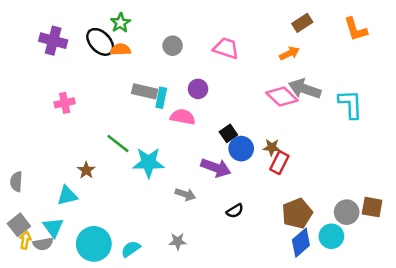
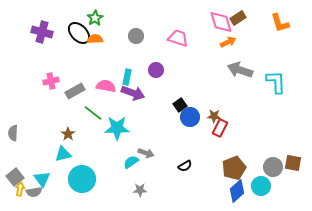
gray rectangle: (145, 91) -> (75, 91), moved, turned -42
pink diamond: (282, 97) -> (221, 22), moved, turned 30
pink semicircle: (183, 117) -> (106, 86), moved
purple arrow: (216, 168) -> (133, 93), moved
gray semicircle: (16, 182) -> (13, 133), moved
cyan triangle: (67, 196) -> (63, 154), moved
cyan circle: (94, 244) -> (82, 179), moved
cyan semicircle: (131, 249) -> (131, 162), moved

